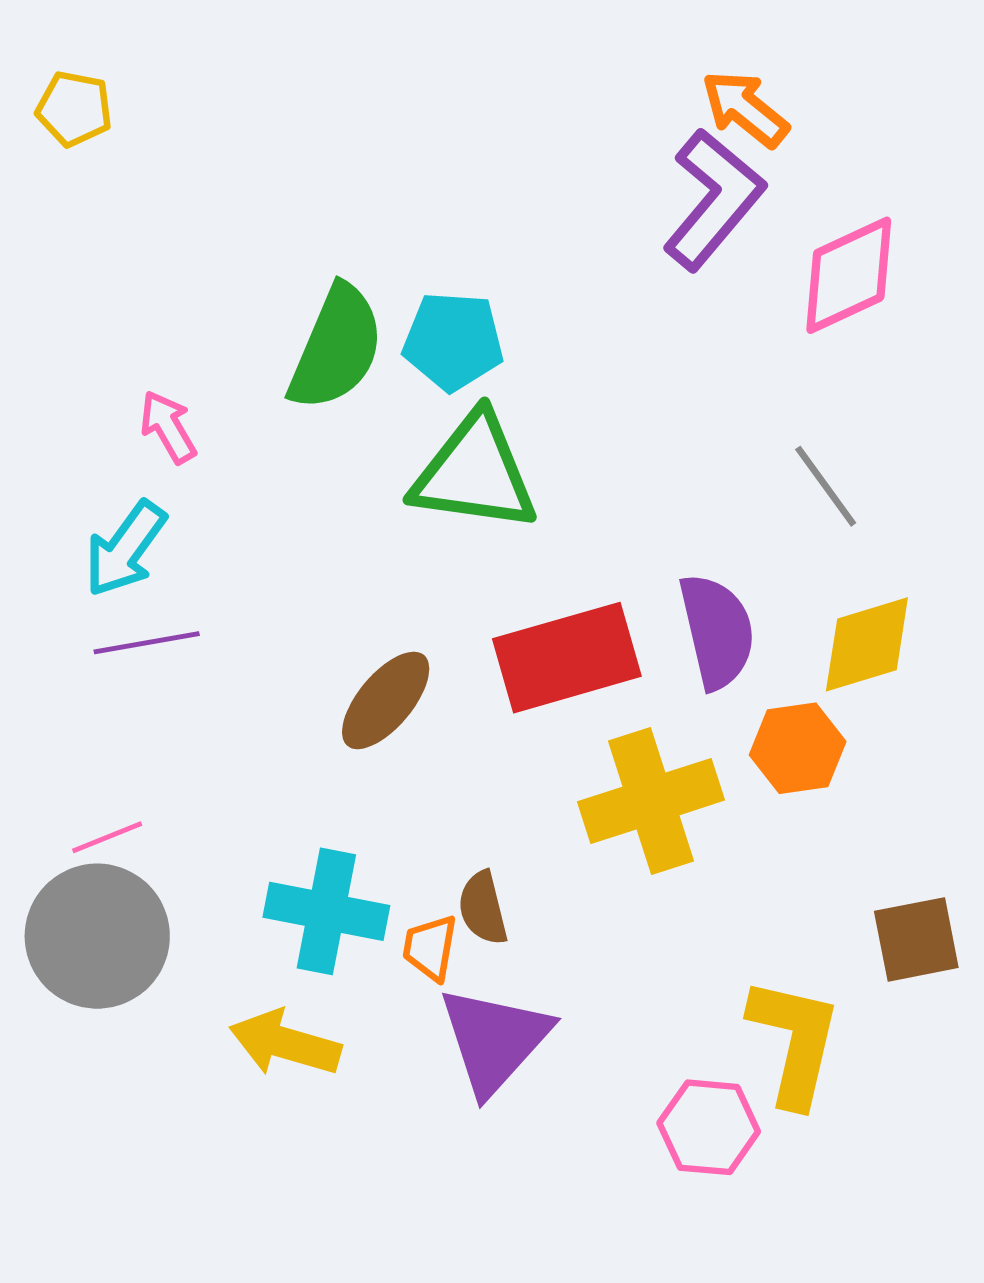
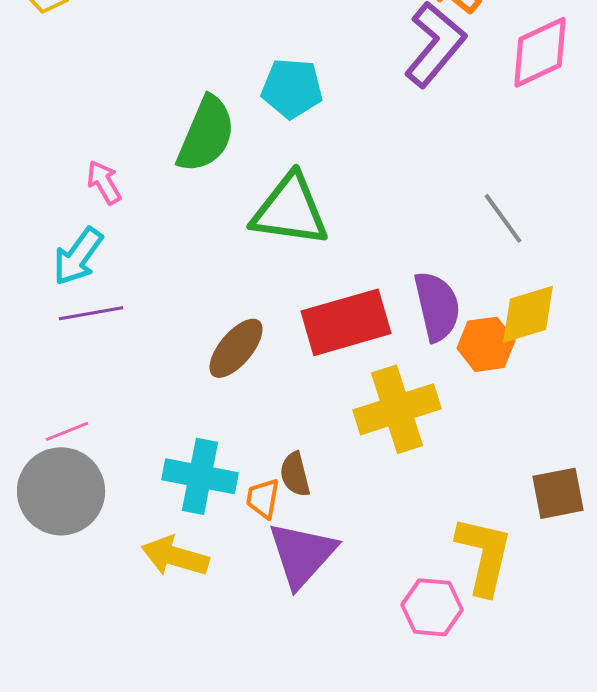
pink diamond: (849, 275) -> (540, 52), moved
cyan pentagon: (453, 341) -> (292, 88), moved
orange hexagon: (798, 748) -> (486, 344), moved

